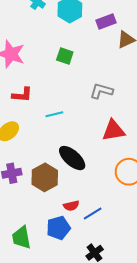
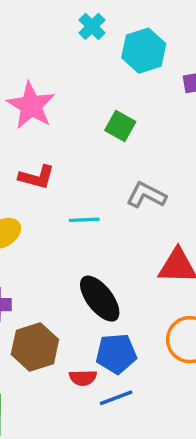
gray L-shape: (101, 91) -> (146, 195), moved
brown hexagon: (45, 177) -> (35, 347), moved
blue pentagon: (58, 228) -> (116, 354), moved

